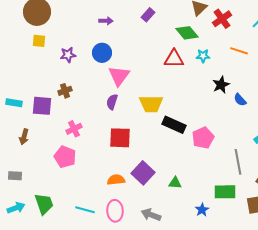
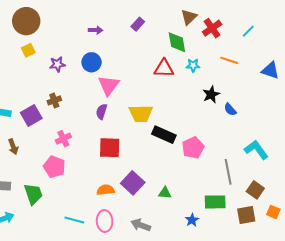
green diamond: (187, 33) -> (177, 42), turned 30
yellow square: (39, 41) -> (28, 50), turned -32
purple square: (42, 106) -> (31, 116), turned -35
brown arrow: (24, 137) -> (13, 147), turned -35
green trapezoid: (44, 204) -> (33, 194), moved

